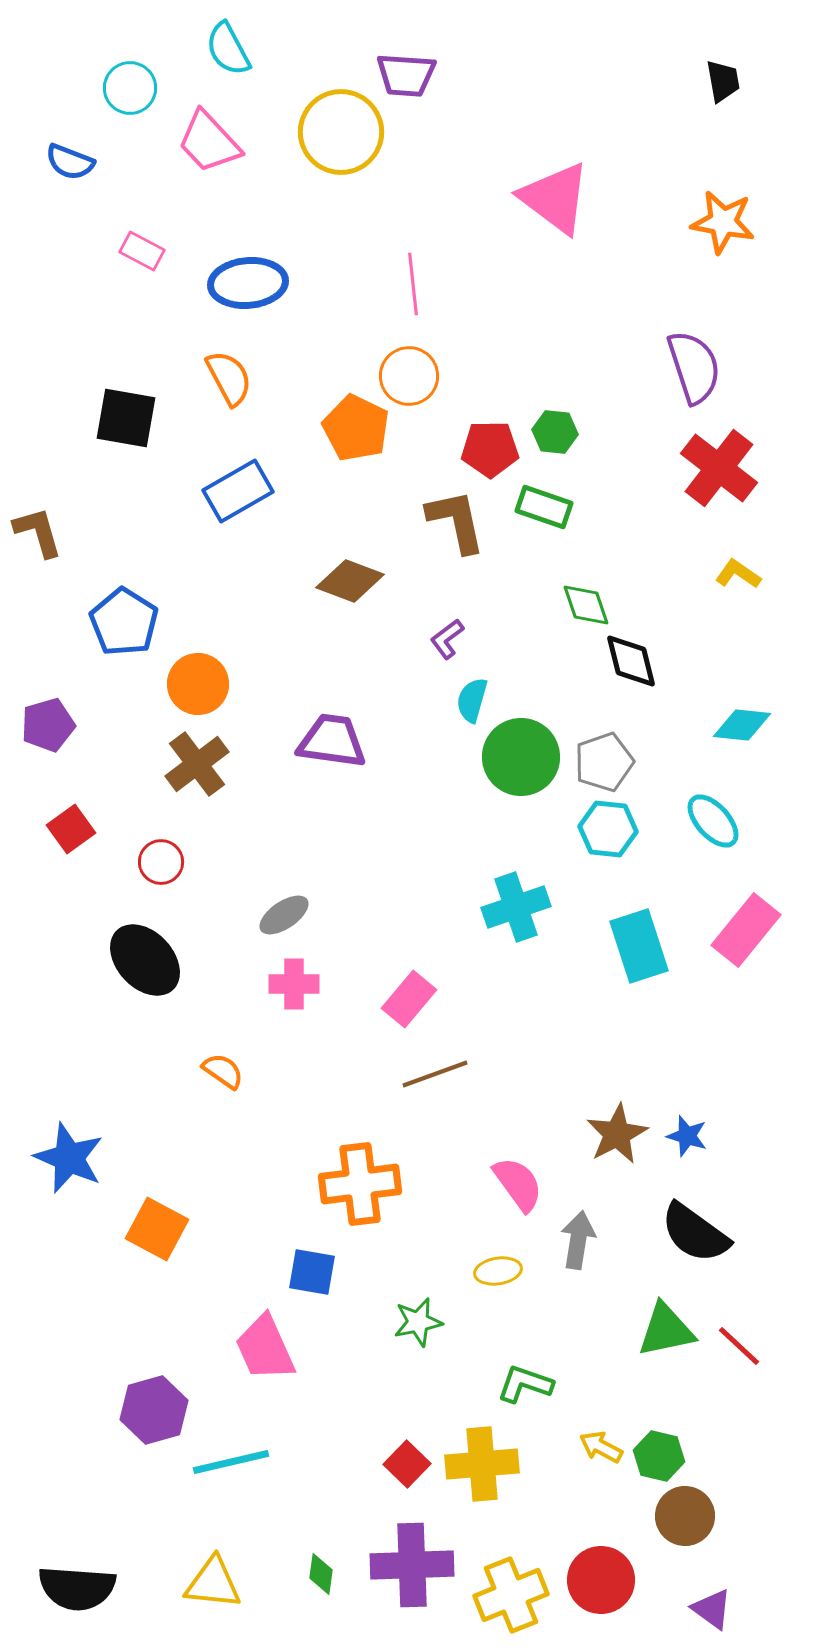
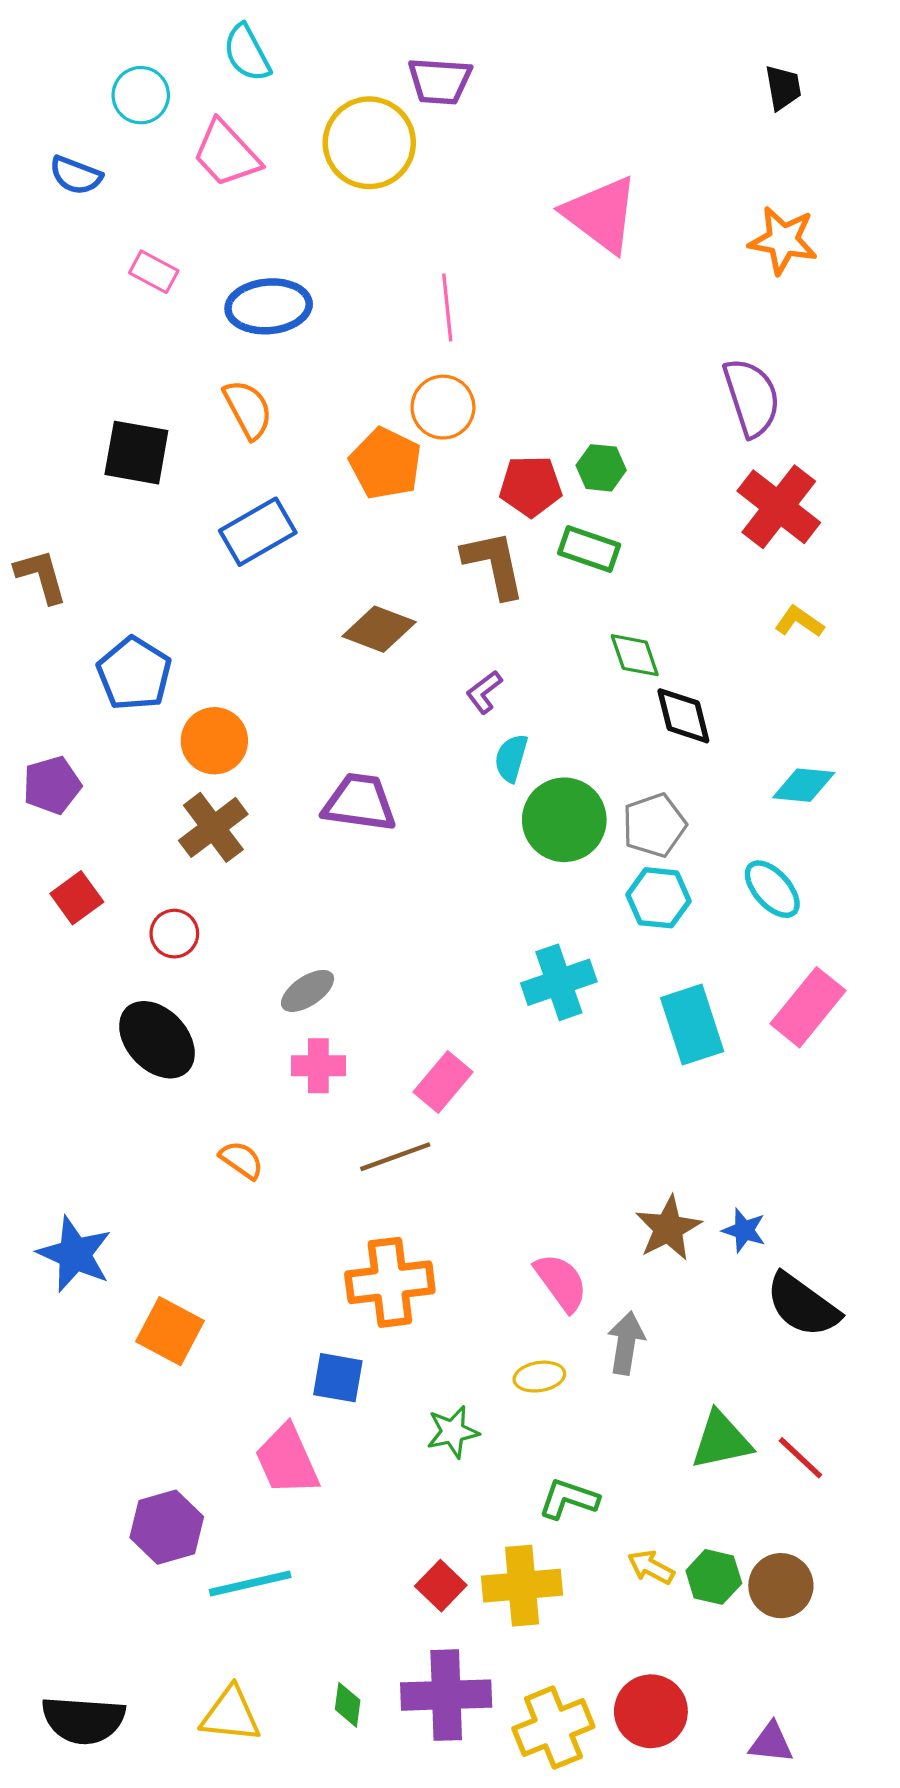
brown line: (435, 1074) -> (395, 1157), moved
black semicircle: (695, 1233) -> (803, 1305), moved
brown circle: (685, 1516) -> (781, 1586), moved
purple triangle: (712, 1609) -> (771, 1743), turned -30

